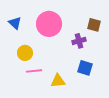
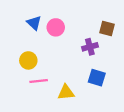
blue triangle: (15, 23) -> (34, 23), moved
pink circle: (49, 24) -> (56, 27), size x0.6

